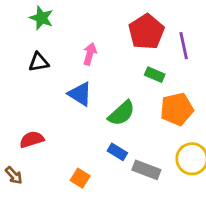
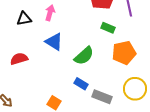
pink arrow: (90, 54) -> (50, 13), moved
red semicircle: (32, 139) -> (19, 59), moved

